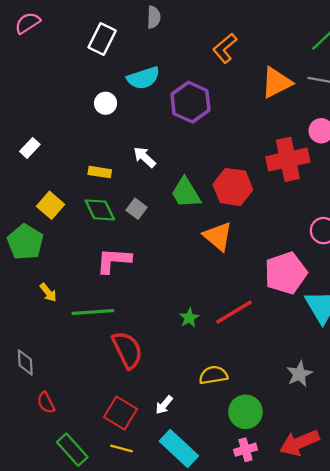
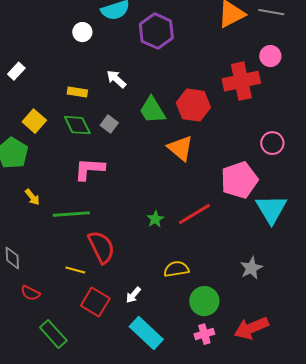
red semicircle: (46, 403) -> (30, 293), turned -36
yellow line: (122, 449) -> (75, 270), moved

